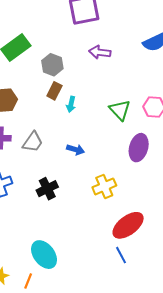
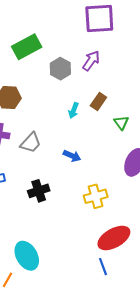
purple arrow: (100, 52) -> (91, 61), moved, turned 110
brown rectangle: (54, 91) -> (98, 101), moved
green triangle: (120, 110) -> (121, 123), size x0.7

